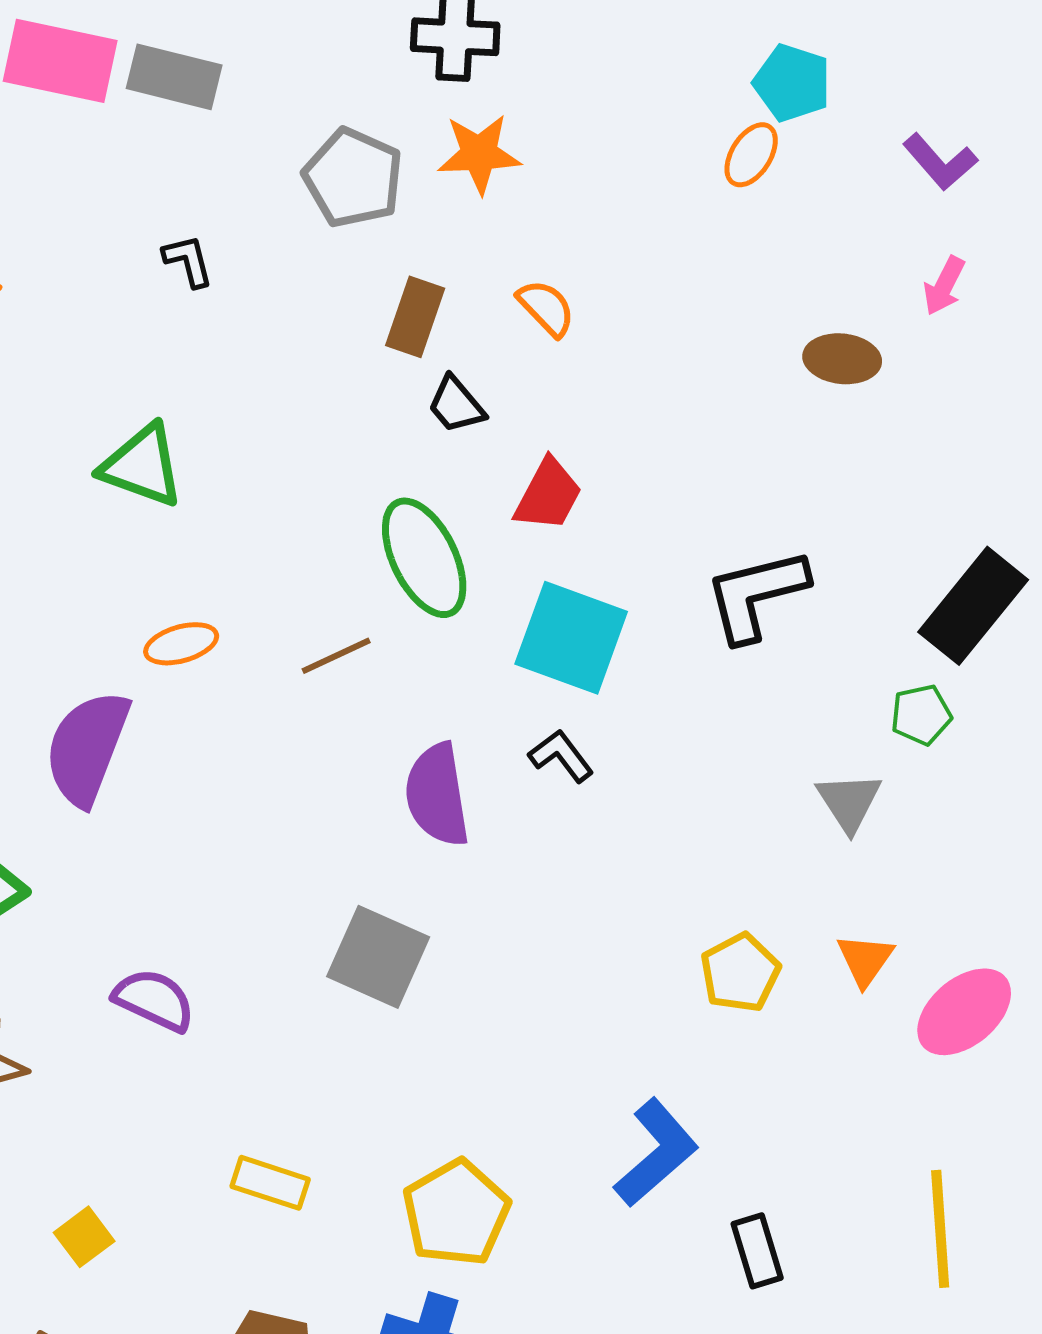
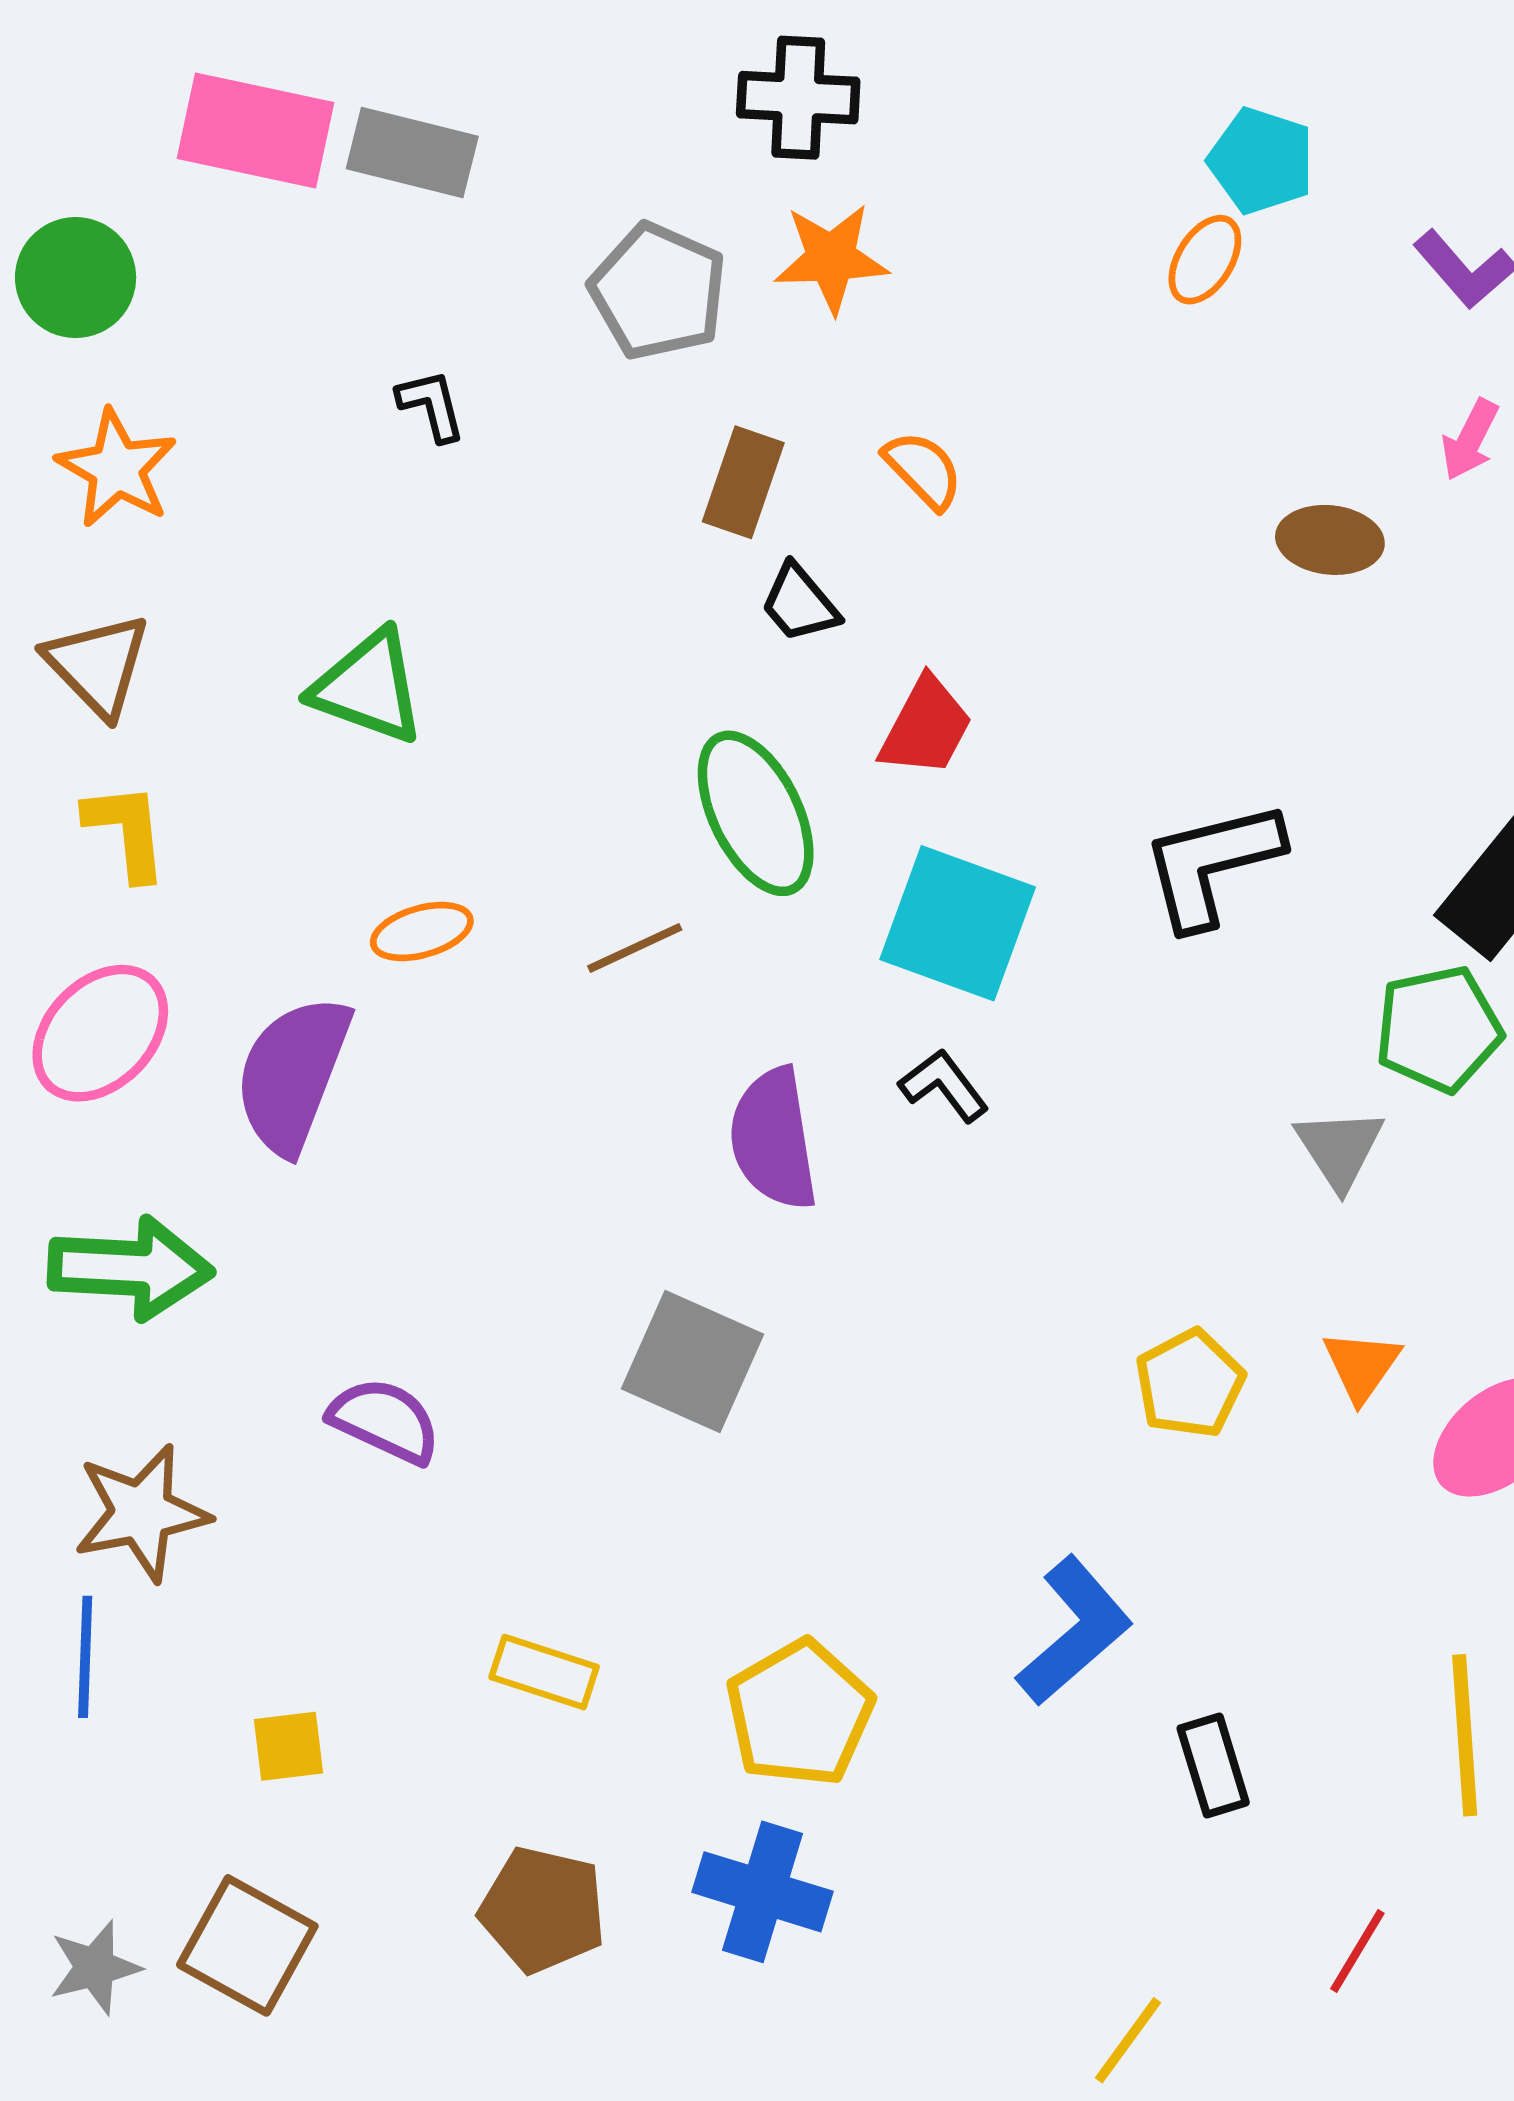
green pentagon: (921, 715) -> (1438, 1029), size x1.5
yellow square: (84, 1237) -> (289, 1746), turned 30

